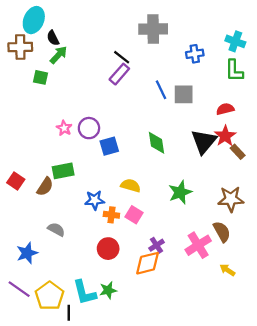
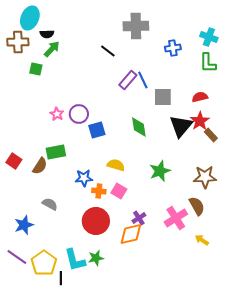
black semicircle: (53, 38) -> (47, 34), turned -64
purple rectangle: (119, 74) -> (128, 80), moved
gray square: (184, 94) -> (163, 97), moved
red circle: (108, 249) -> (96, 221), size x1.4

